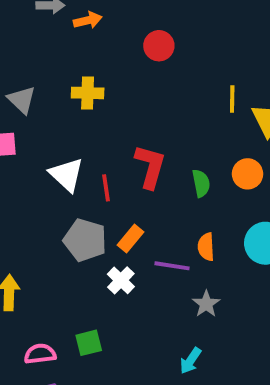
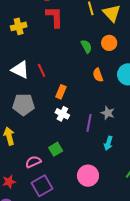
red L-shape: (150, 166) -> (55, 17), moved
green semicircle: (201, 183) -> (86, 46), moved
gray pentagon: (85, 240) -> (23, 105), moved
orange semicircle: (206, 247) -> (98, 75), moved
purple line: (172, 266) -> (89, 123), moved, turned -72

